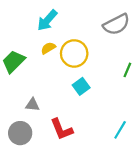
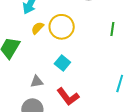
cyan square: (81, 86) -> (62, 63), moved

